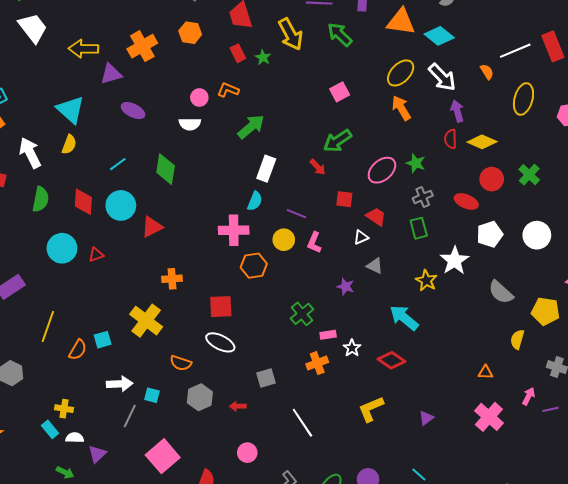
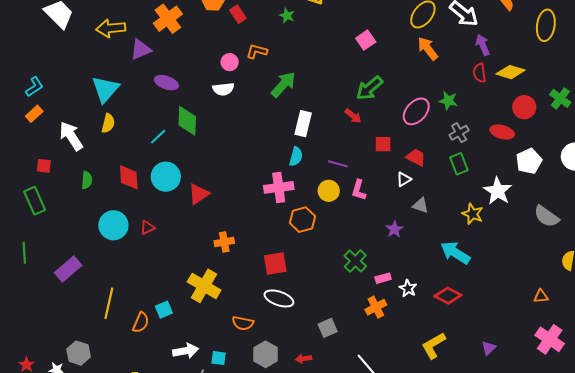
red rectangle: (238, 53) -> (238, 14), moved
cyan triangle: (70, 110) -> (105, 89), turned 36
green diamond: (166, 169) -> (187, 121), moved
green semicircle: (41, 199) -> (87, 180), size x0.7
purple star: (345, 287) -> (394, 229), turned 30

